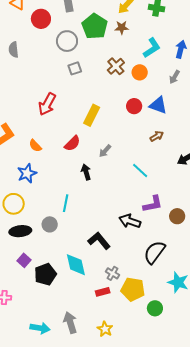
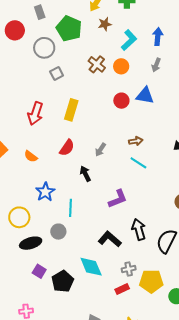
brown star: (122, 28) -> (105, 24), moved
yellow rectangle: (92, 115) -> (71, 110), moved
brown arrow: (157, 136) -> (136, 141), moved, turned 32
blue star: (27, 173) -> (45, 192), moved
purple L-shape: (153, 204) -> (118, 199), moved
black arrow: (130, 221) -> (139, 229), moved, turned 65
gray cross: (112, 273) -> (129, 269), turned -32

